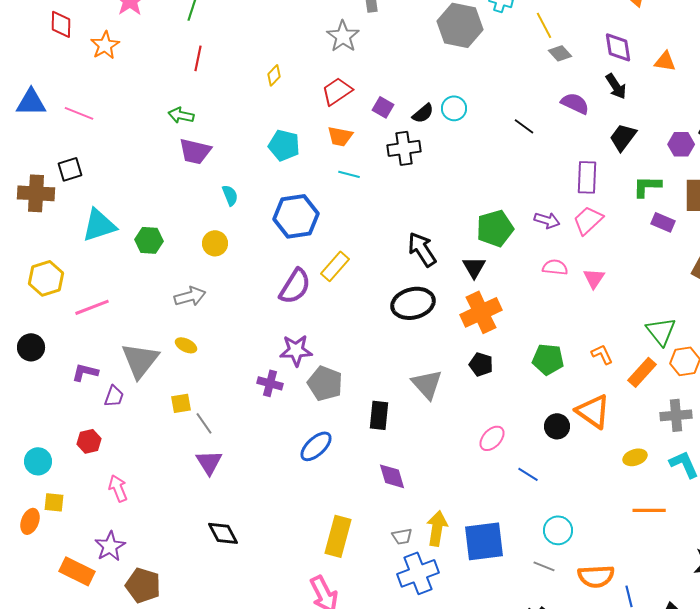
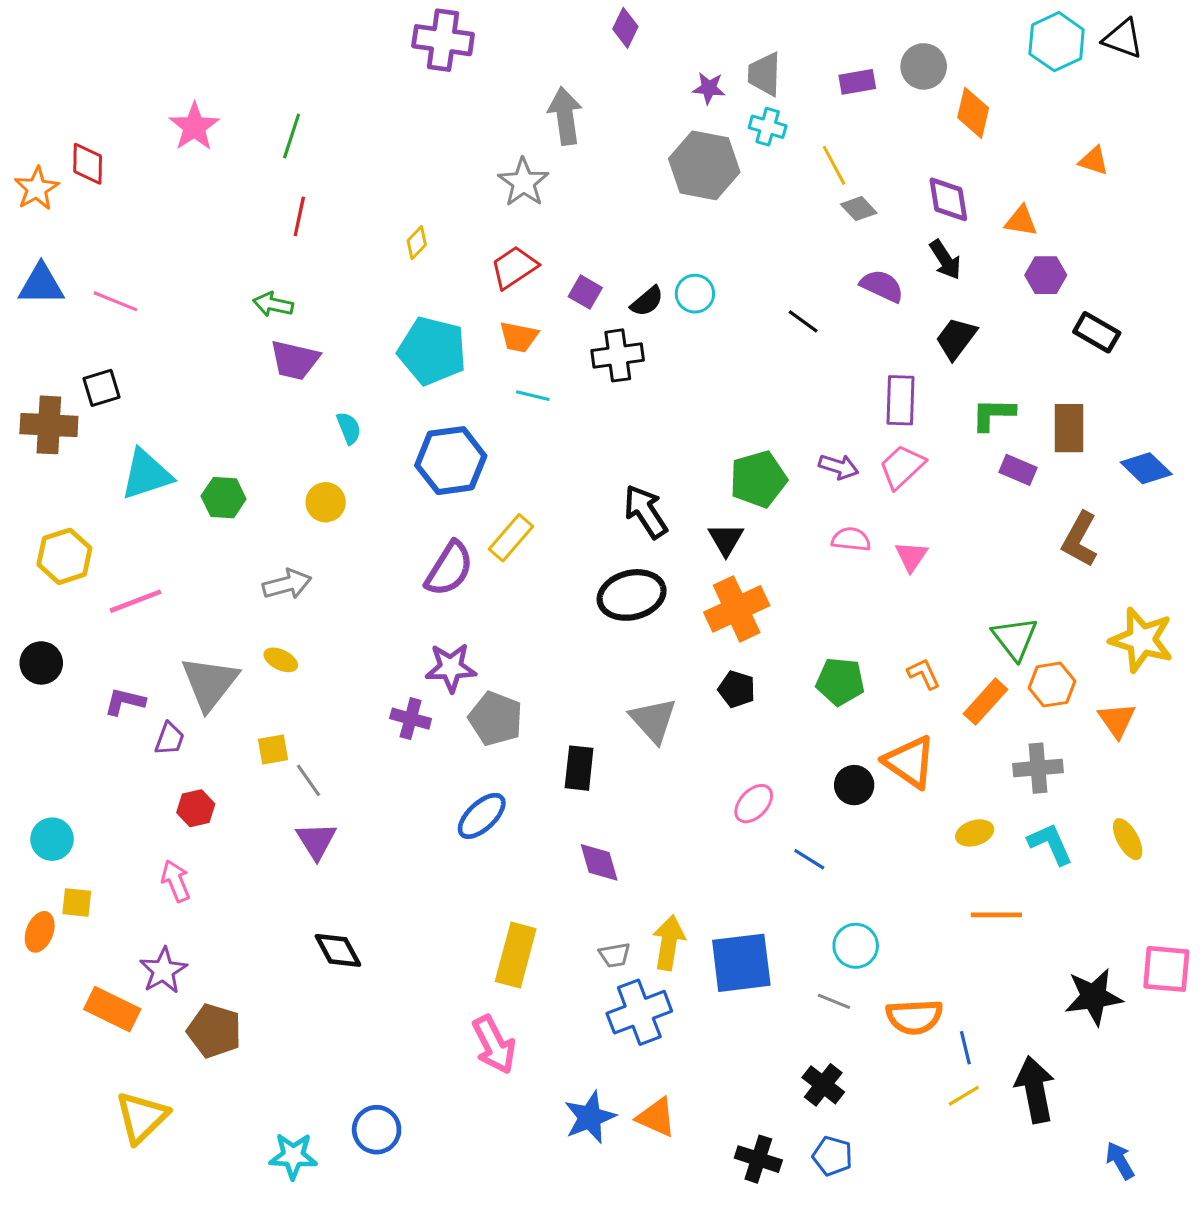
orange star: (105, 45) -> (37, 189), moved
purple hexagon: (681, 144) -> (1046, 275), moved
cyan pentagon: (284, 145) -> (432, 351), size x1.4
red hexagon: (89, 441) -> (196, 808), moved

